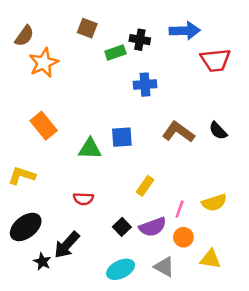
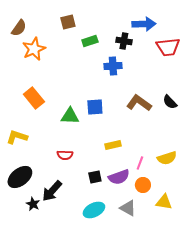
brown square: (87, 28) -> (68, 22), turned -35
black cross: (140, 40) -> (124, 41), moved
yellow rectangle: (145, 186) -> (113, 145), turned 42
black square: (122, 227) -> (95, 177), turned 32

